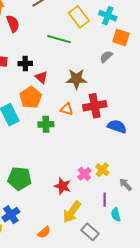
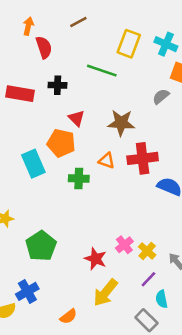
yellow rectangle: (79, 17) -> (129, 44), turned 55
black cross: (25, 63) -> (58, 85), moved
orange pentagon: (31, 97) -> (61, 143), turned -30
yellow cross: (102, 170) -> (147, 251), moved
green pentagon: (19, 179) -> (41, 246), turned 30
purple line: (105, 200) -> (148, 279), turned 40
gray rectangle: (90, 232) -> (146, 320), moved

